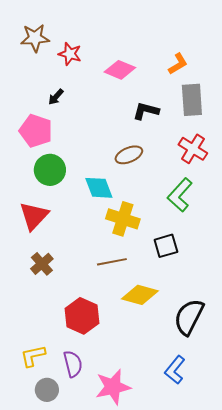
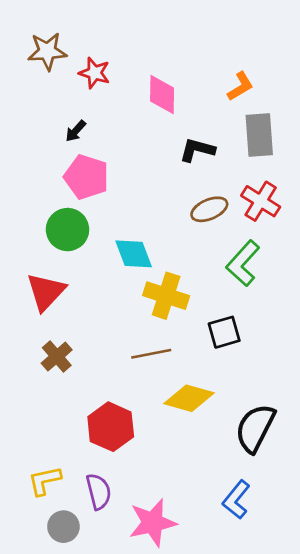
pink diamond: (120, 70) -> (162, 95), turned 68
pink pentagon: (36, 131) -> (86, 177), moved
brown ellipse: (129, 155) -> (209, 209), moved

